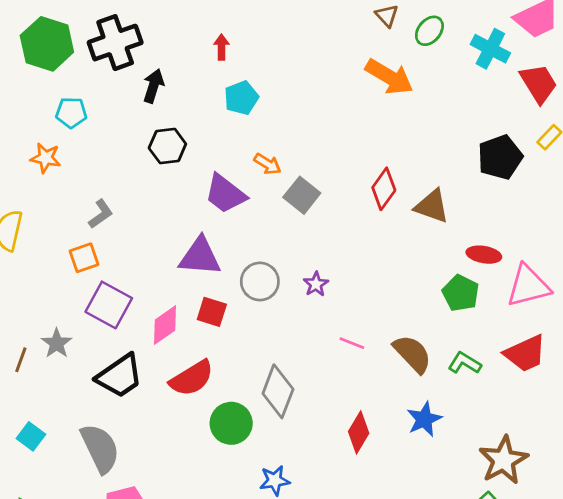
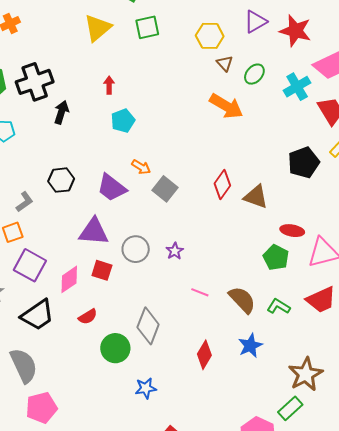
cyan cross: (490, 49) -> (297, 87), turned 32
black hexagon: (167, 146) -> (61, 180), moved
red semicircle: (192, 378) -> (88, 317), size x0.6

